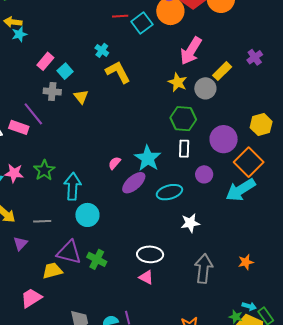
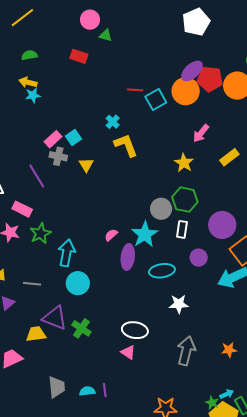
pink arrow: (191, 51) -> (201, 133), size x0.7
pink rectangle: (45, 61) -> (53, 139), moved
gray circle: (205, 88) -> (161, 209), moved
pink rectangle: (19, 127) -> (22, 209), moved
purple ellipse: (134, 183) -> (128, 257), turned -50
cyan arrow: (249, 306) -> (227, 394), turned -48

